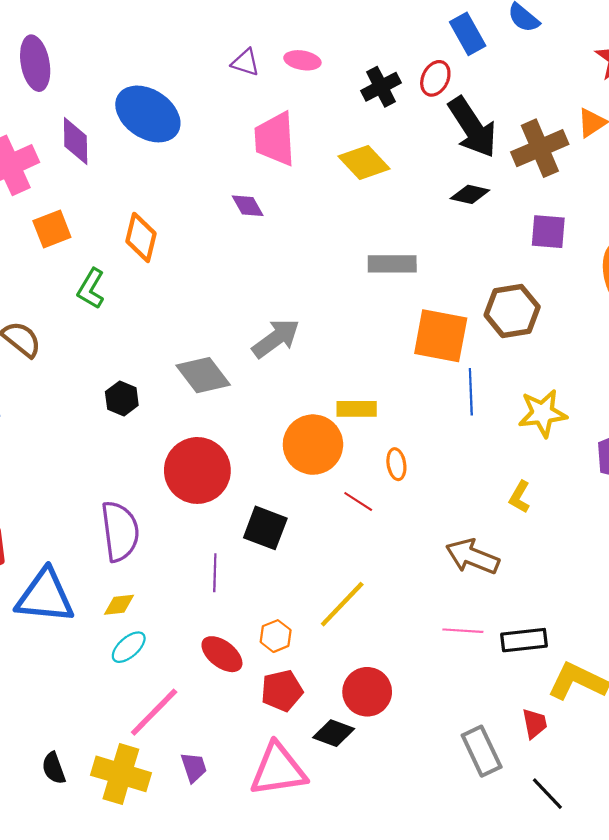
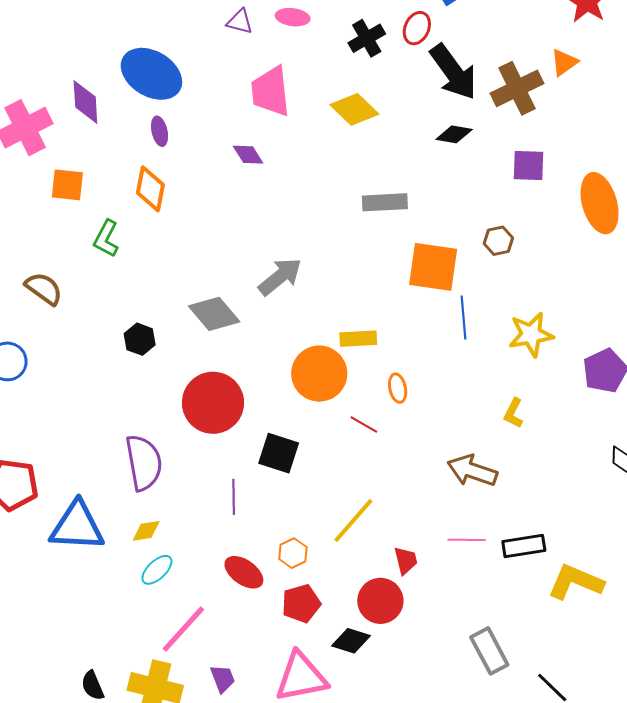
purple ellipse: (35, 63) -> (160, 131), moved, size x0.6
orange square: (52, 229) -> (67, 185), turned 30
brown hexagon: (512, 311) -> (498, 241), size x0.6
red trapezoid: (535, 723) -> (406, 560), moved

